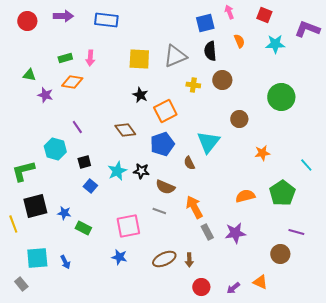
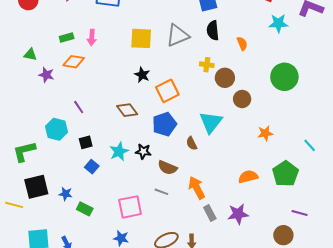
orange semicircle: (239, 41) -> (242, 44), moved
brown circle: (222, 80) -> (225, 78), moved
yellow cross: (193, 85) -> (207, 65), moved
yellow line: (13, 224) -> (14, 205), turned -54

